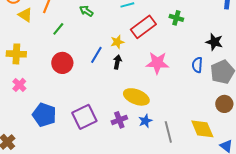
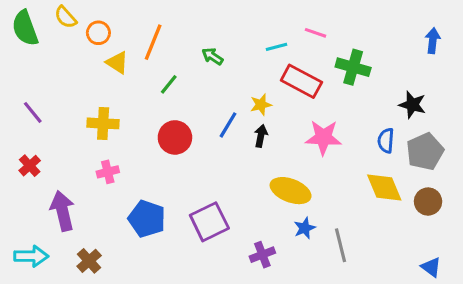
green cross: (176, 18) -> (353, 67), size x1.5
red rectangle: (143, 27) -> (301, 81), turned 65
pink cross: (19, 85) -> (108, 172), turned 32
purple cross: (119, 120) -> (262, 255), moved
yellow diamond: (202, 129) -> (384, 187), moved

